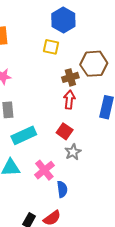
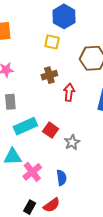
brown cross: (70, 77) -> (49, 75), moved
red square: (65, 131) -> (51, 130), moved
pink cross: (44, 170) -> (32, 172), moved

